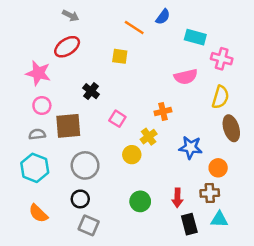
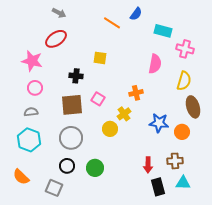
yellow square: (120, 56) -> (100, 58), moved
pink semicircle: (186, 77) -> (155, 64), turned -66
black cross: (91, 91) -> (76, 76), turned -32
brown square: (68, 126) -> (72, 105), moved
orange circle: (218, 168) -> (182, 132), moved
green circle: (140, 201) -> (95, 168), moved
orange semicircle: (38, 213) -> (21, 177), moved
gray square: (89, 225) -> (54, 188), moved

